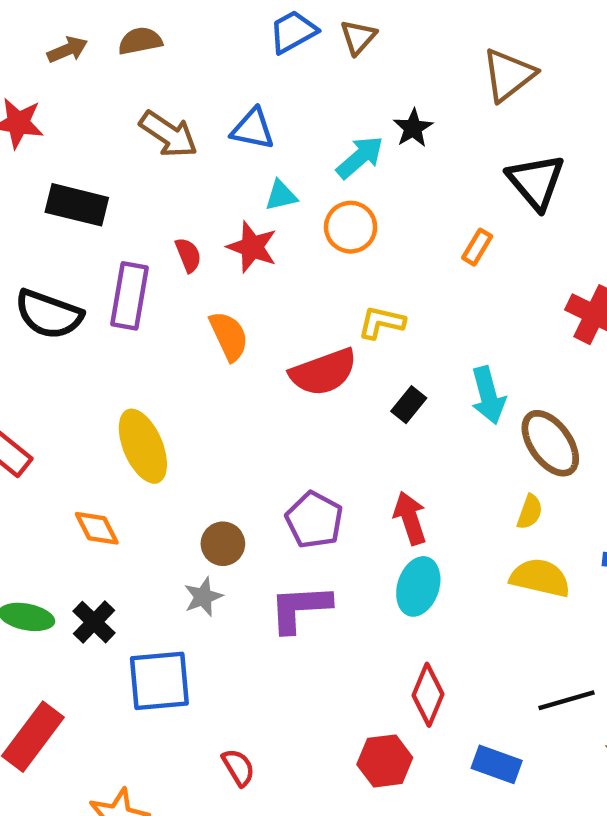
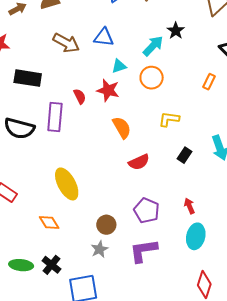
orange semicircle: (229, 336) -> (122, 128), moved
red semicircle: (323, 372) -> (139, 162), moved, size x0.7
red arrow: (410, 518) -> (189, 206), size x0.7

